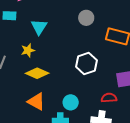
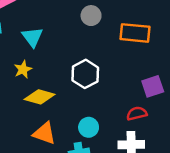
white hexagon: (86, 64) -> (85, 74), moved

